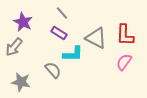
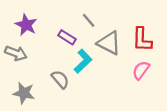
gray line: (62, 13) -> (89, 20), moved
gray arrow: (14, 47) -> (16, 53), turned -108
cyan L-shape: (73, 54) -> (83, 61), turned -45

